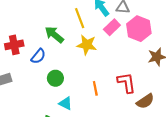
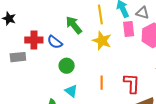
pink rectangle: (112, 27) -> (129, 29), turned -63
red cross: (14, 45) -> (34, 40), moved
blue semicircle: (38, 56) -> (55, 42), turned 77

